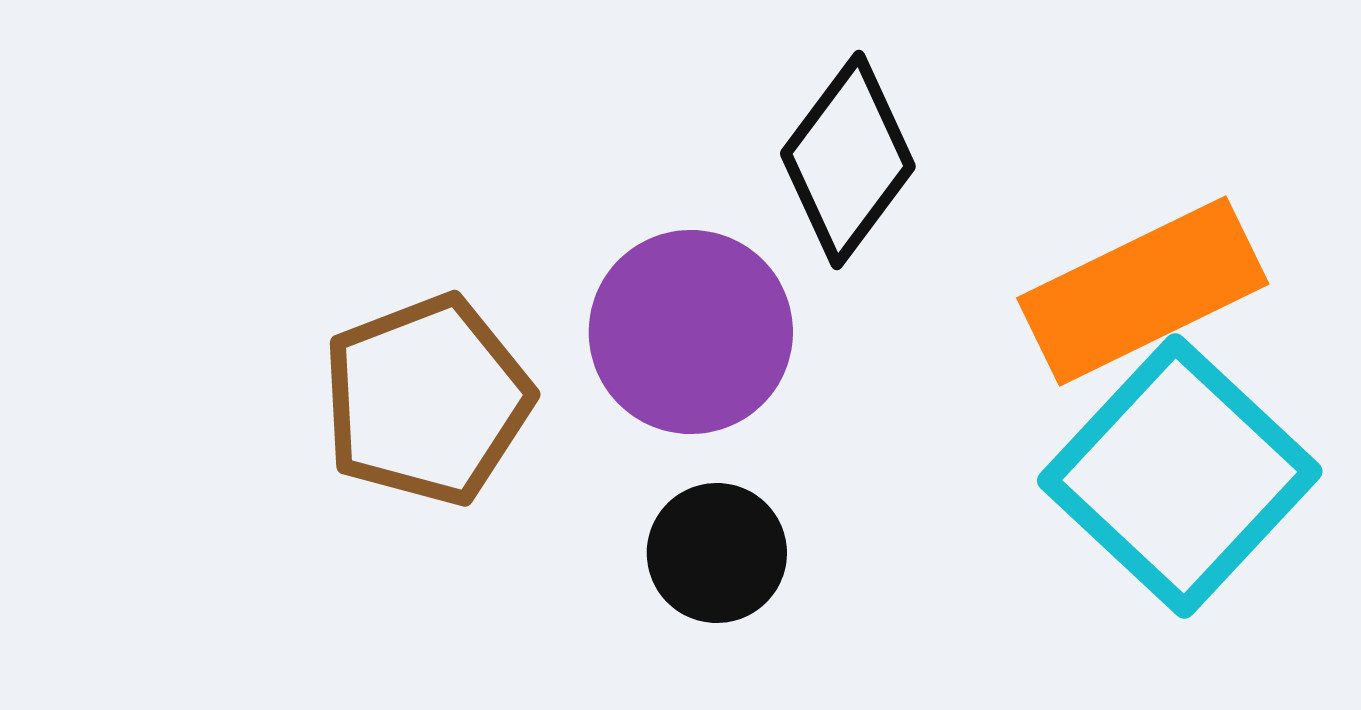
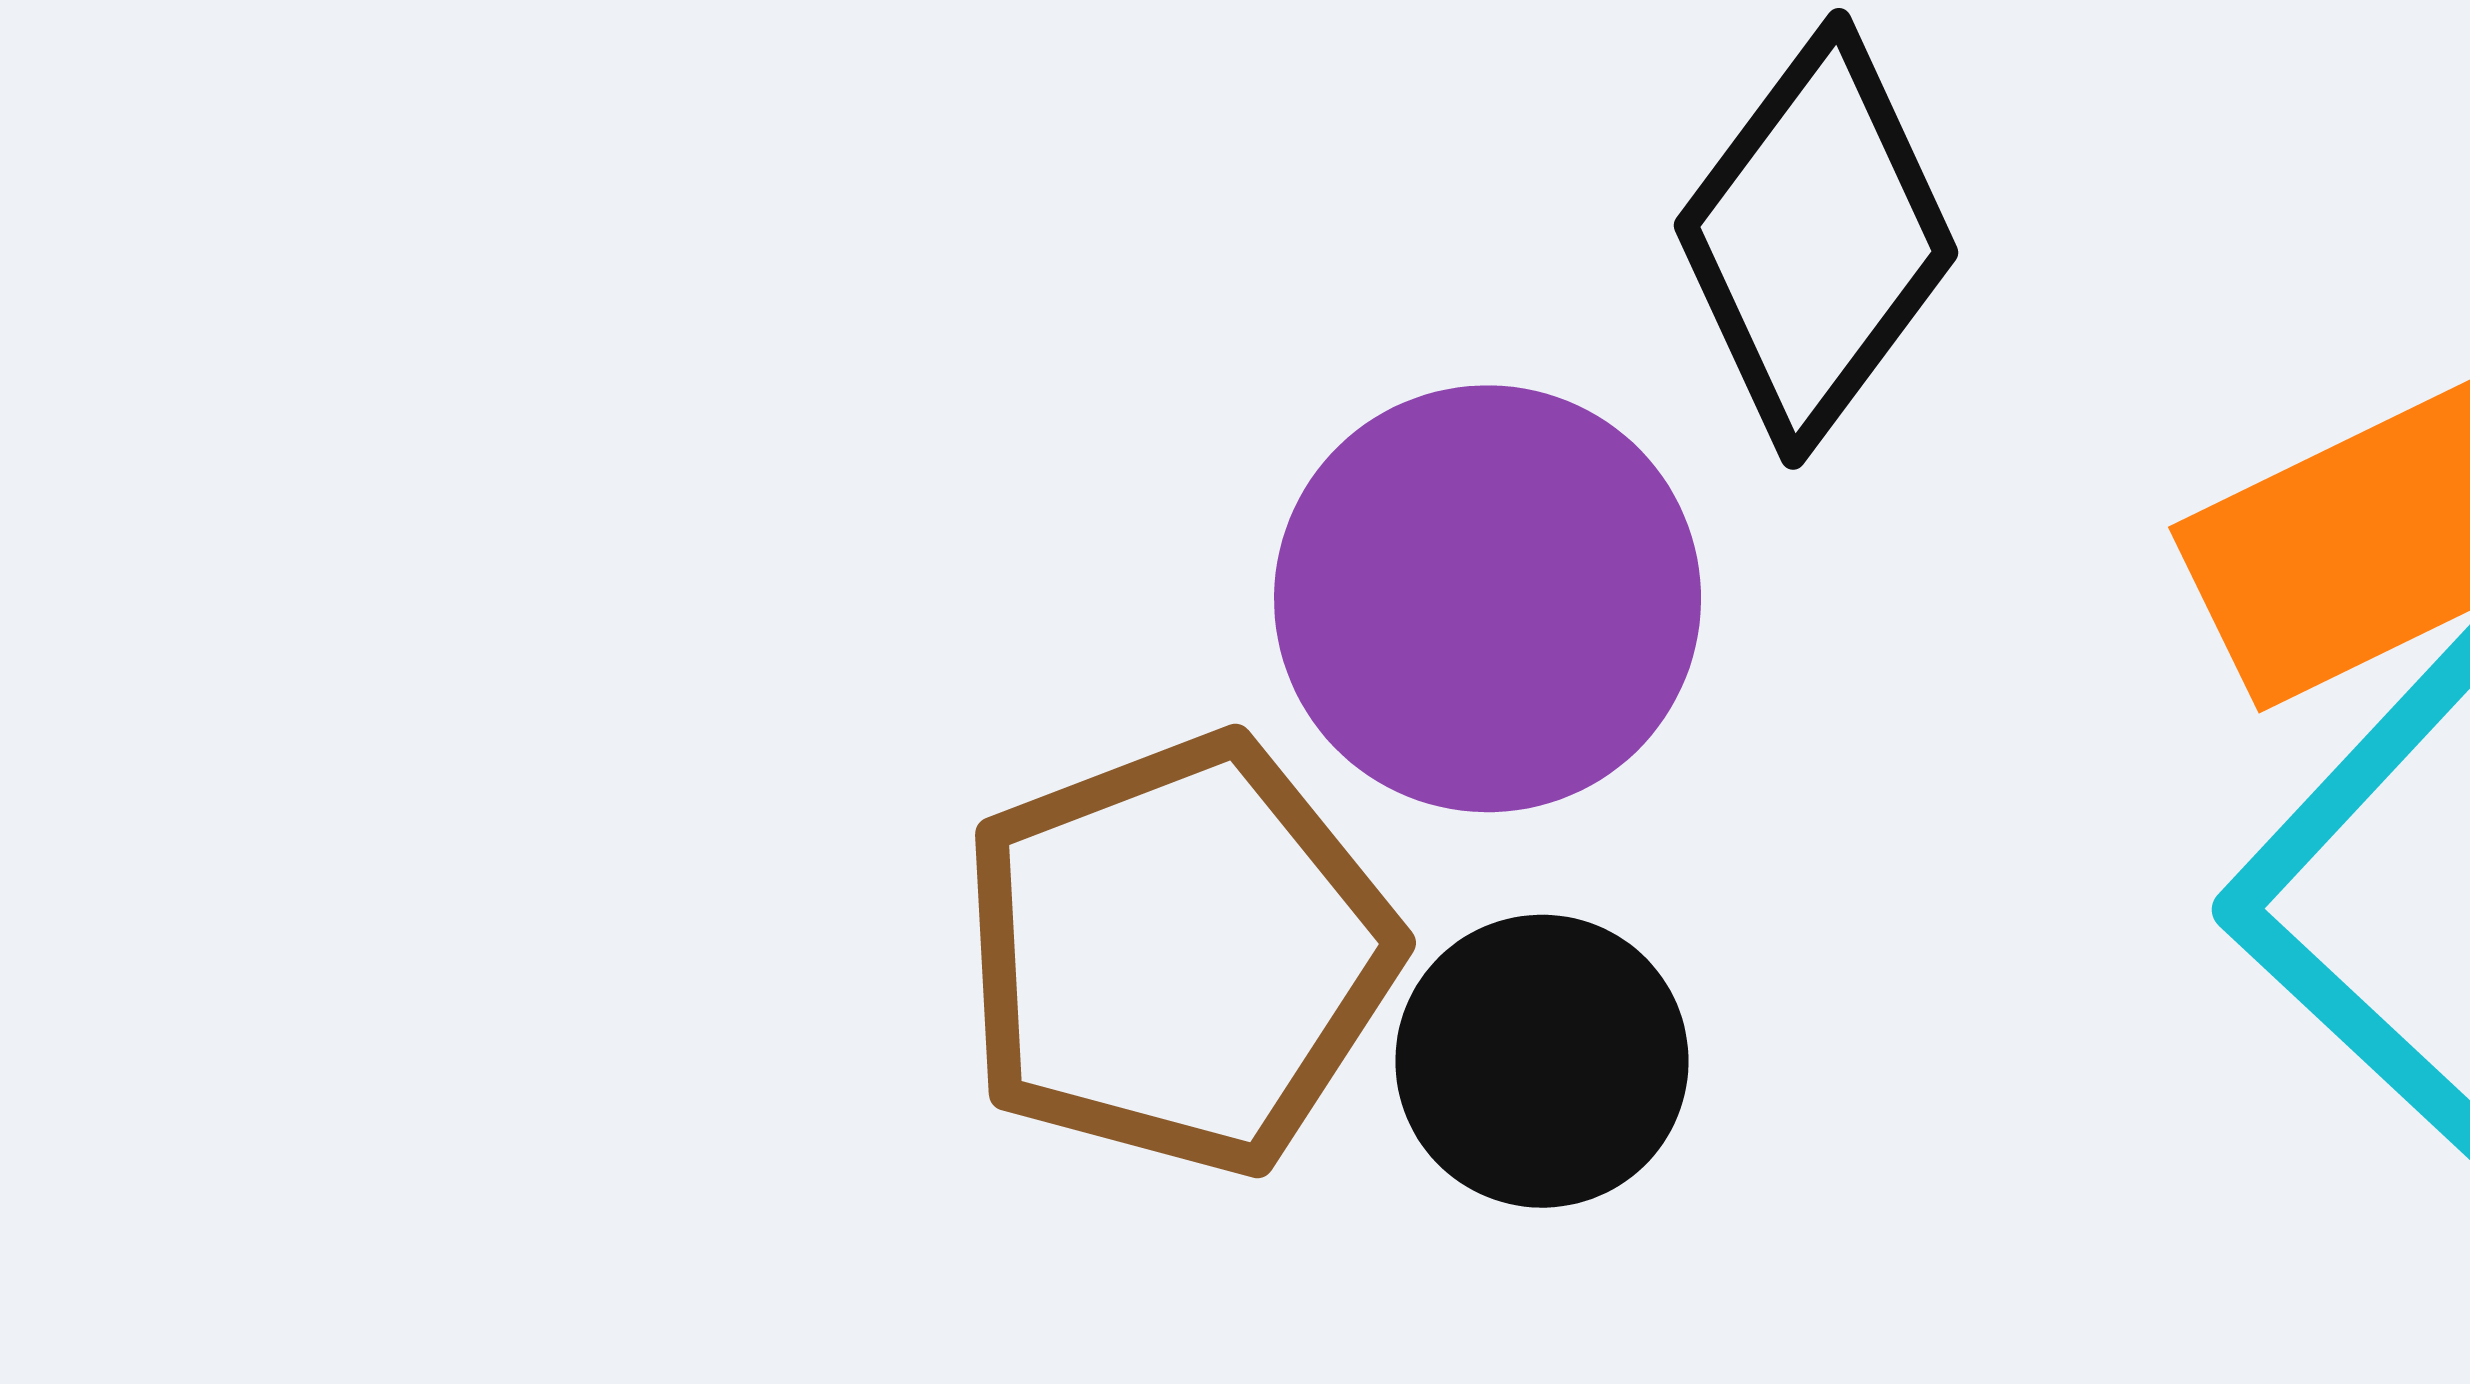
brown pentagon: (427, 400) -> (1178, 954), moved

